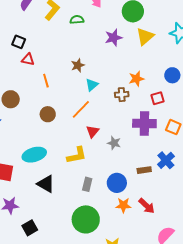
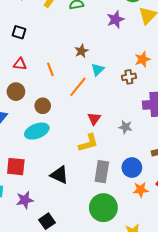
red triangle: (28, 59) -> (20, 64), moved
orange line: (81, 109) -> (78, 87), moved
brown circle: (48, 114) -> (43, 106), moved
red triangle: (93, 131) -> (94, 119), moved
cyan ellipse: (34, 155) -> (37, 131), moved
gray rectangle: (87, 184) -> (102, 172), size x1.5

